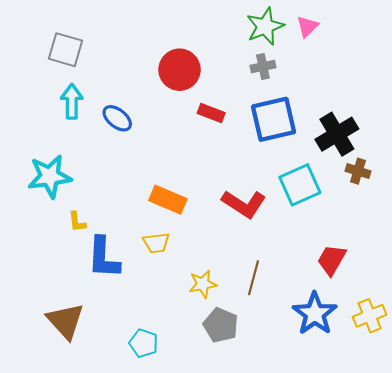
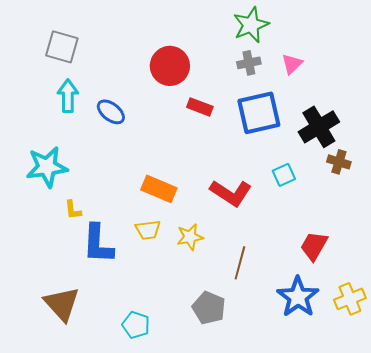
pink triangle: (307, 26) -> (292, 64), moved
cyan square: (300, 185) -> (284, 175), size x0.6
yellow star: (203, 284) -> (190, 237), moved

